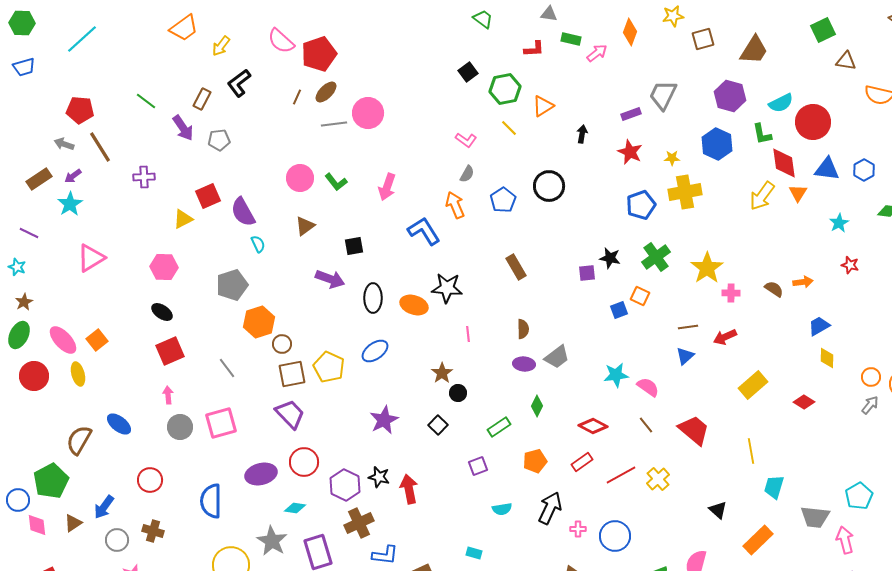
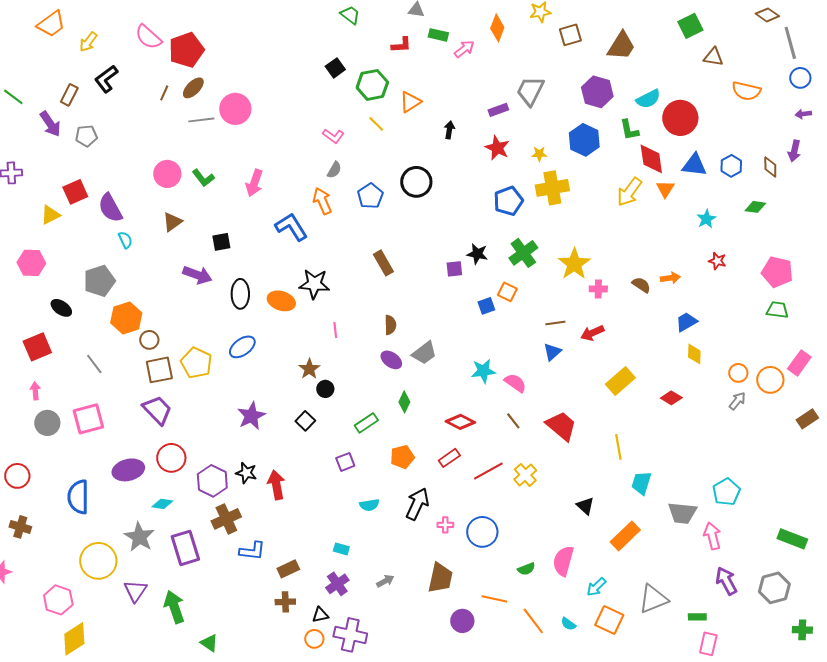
black ellipse: (162, 312) -> (61, 308), moved
purple ellipse: (524, 364) -> (391, 360), turned 30

